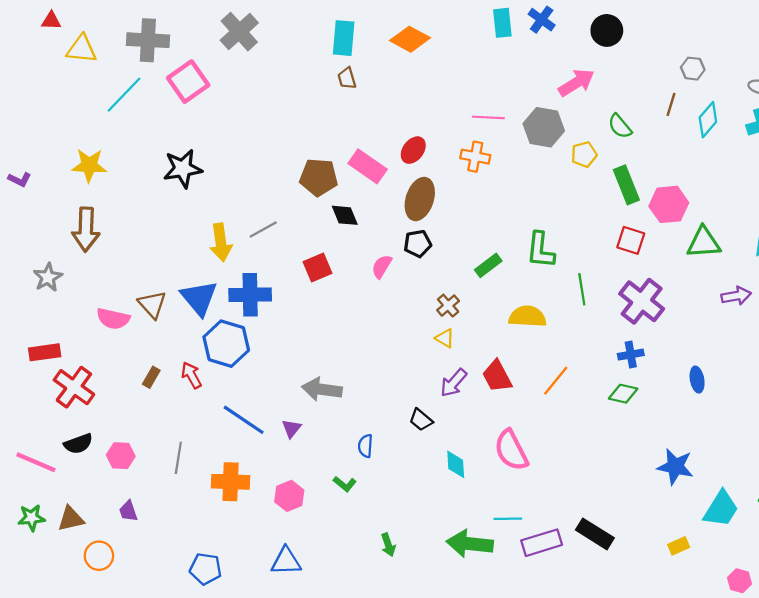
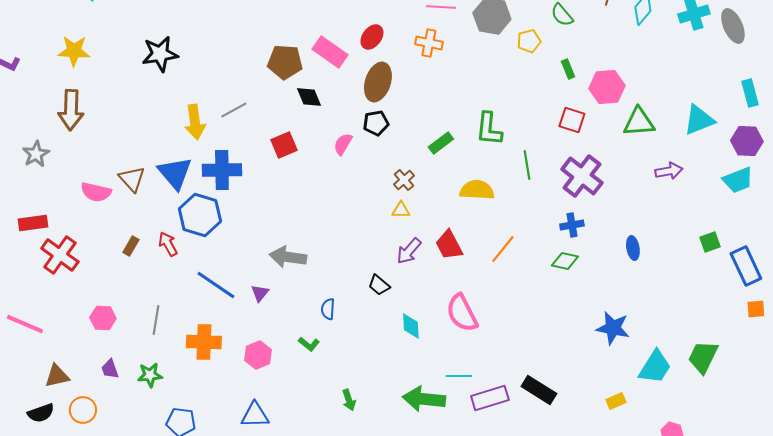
green rectangle: (626, 185) -> (568, 69), size x0.6
yellow triangle: (445, 338) -> (401, 210), turned -30
black semicircle: (78, 444) -> (41, 413), moved
green star: (32, 518) -> (150, 375), moved

